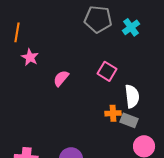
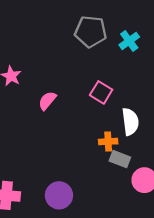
gray rectangle: (129, 120) -> (120, 159), moved

